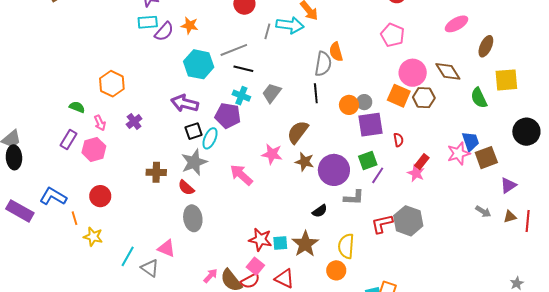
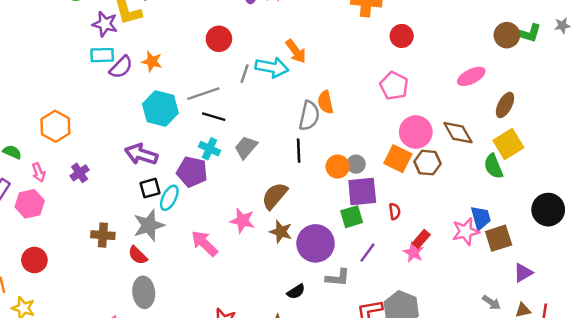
yellow square: (506, 80) -> (508, 144), moved, turned -30
green square: (368, 161) -> (352, 217), moved

